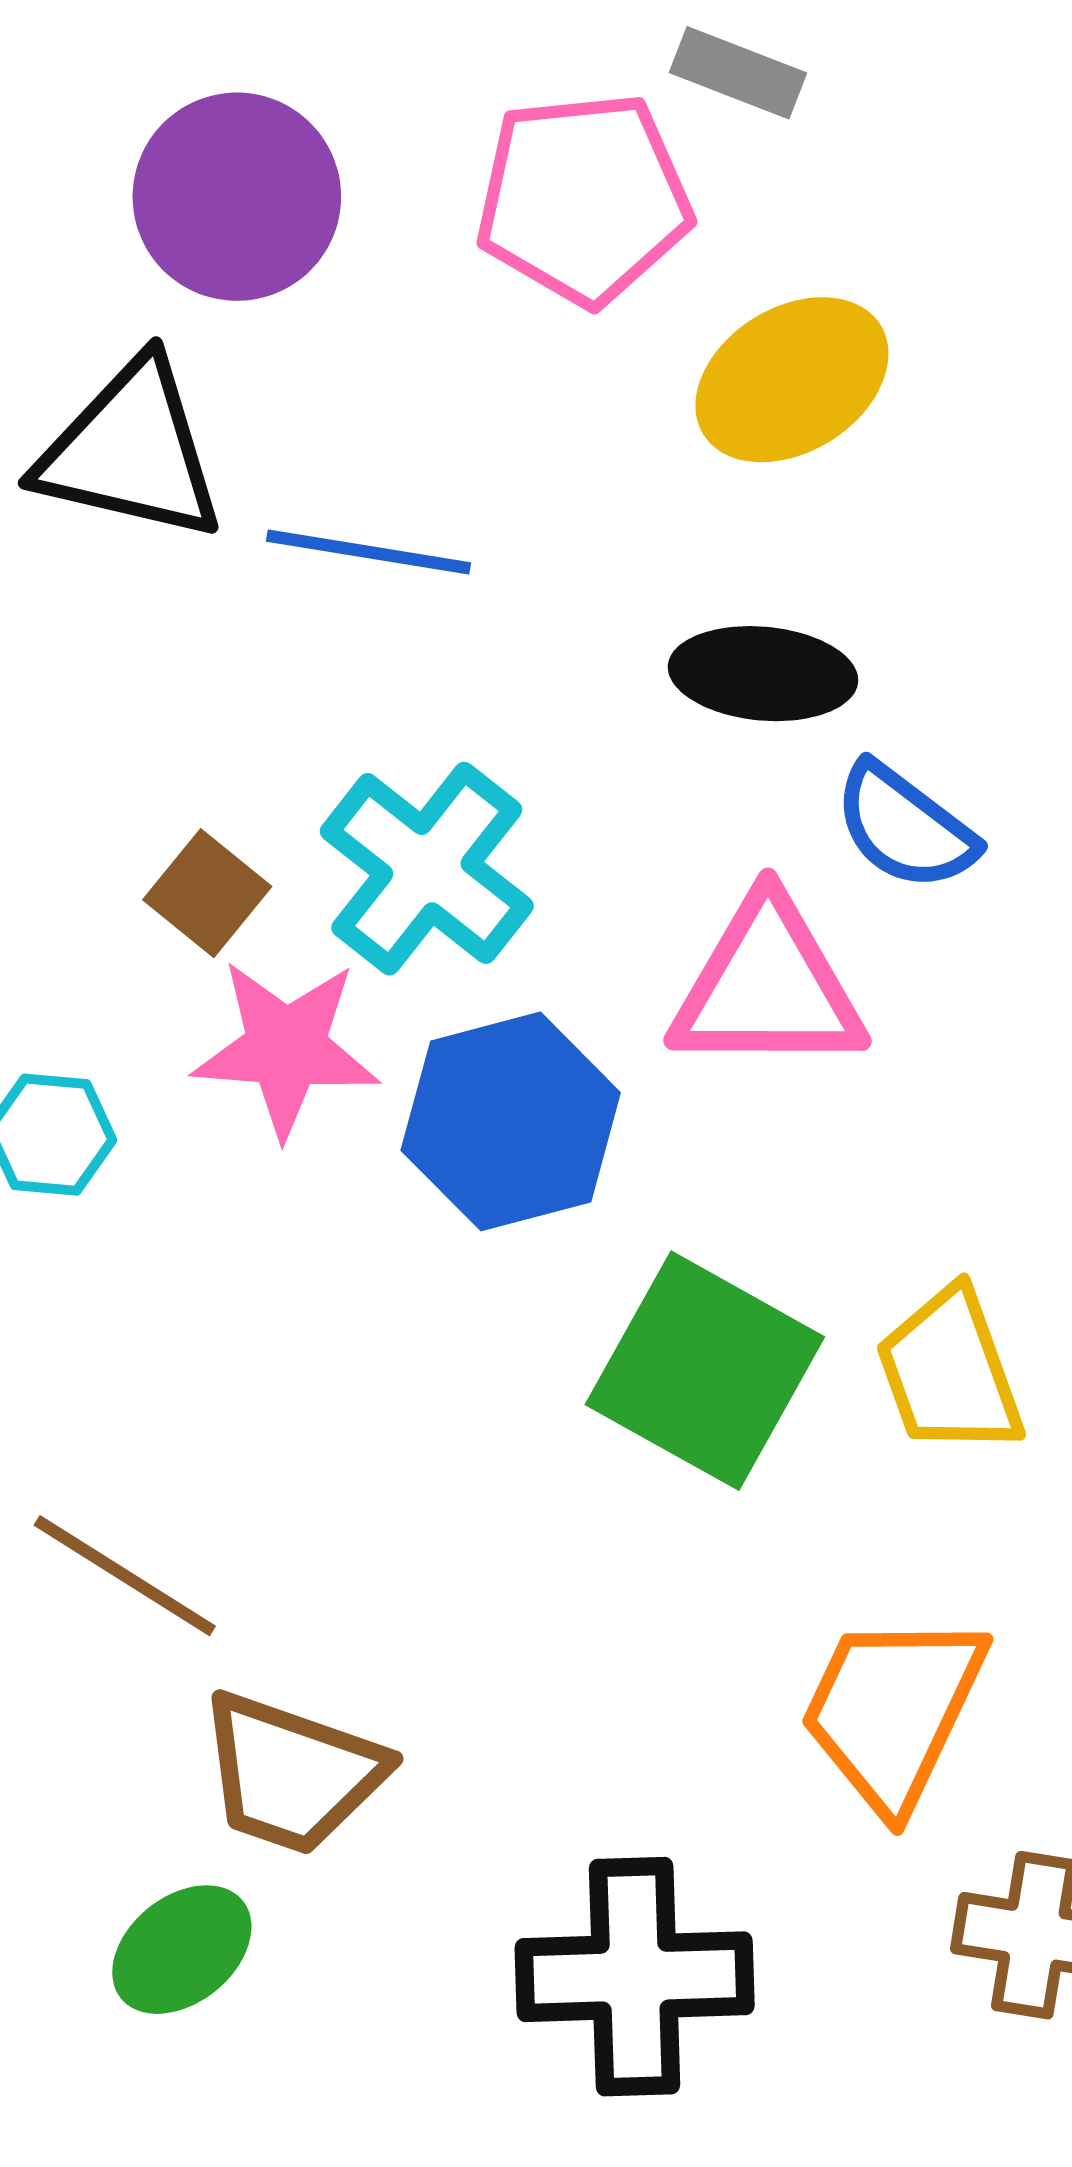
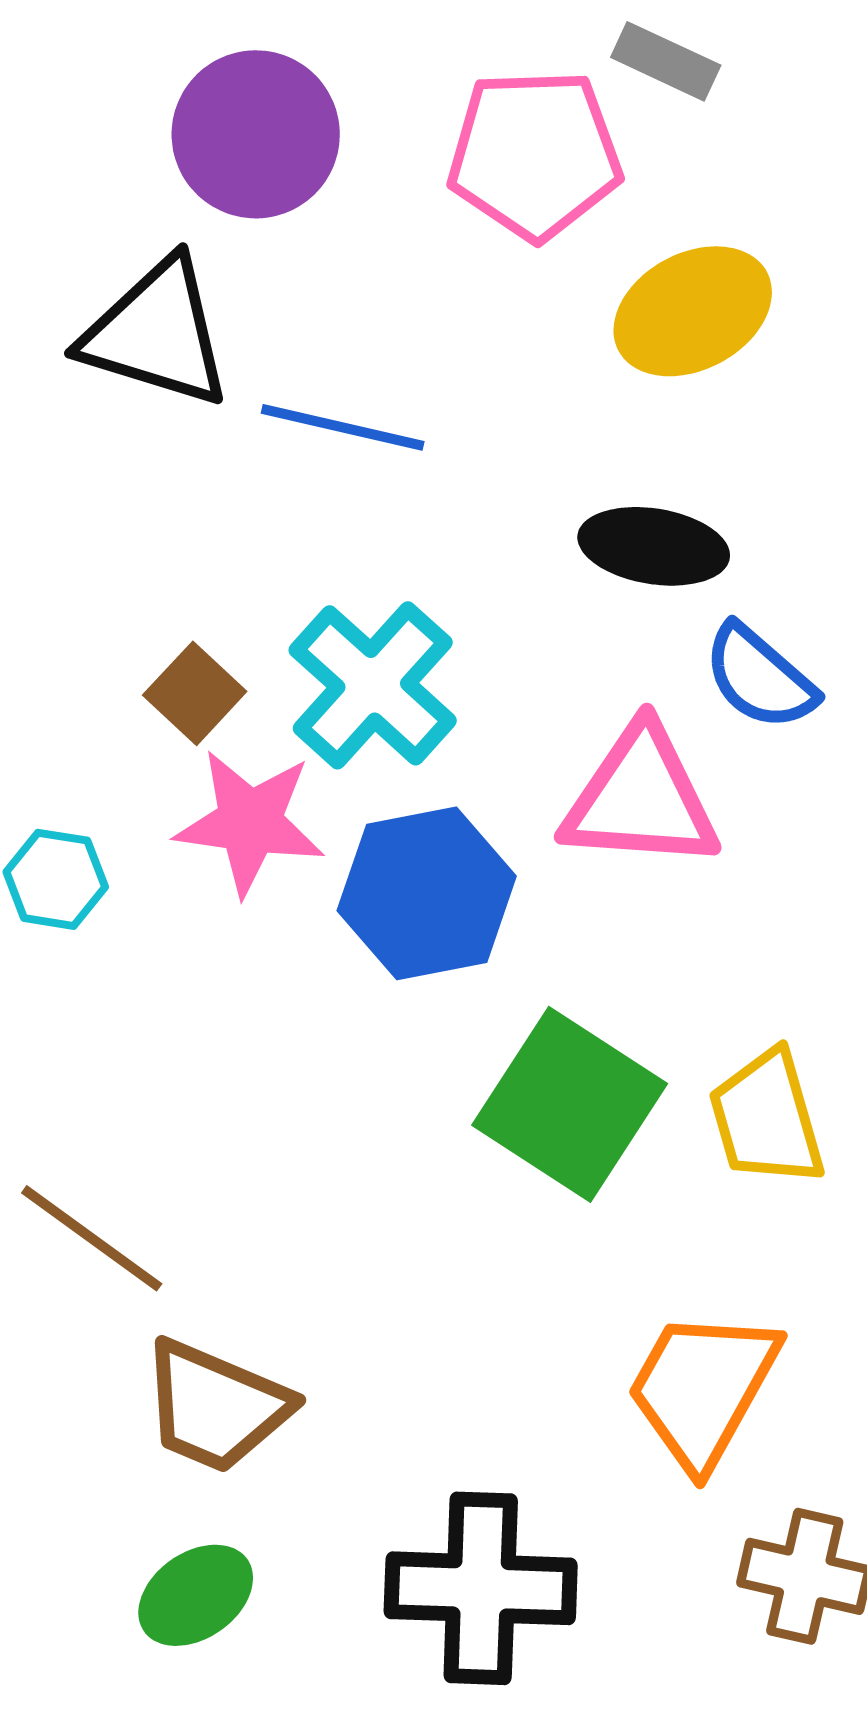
green ellipse: (182, 1950) -> (196, 1595), moved

